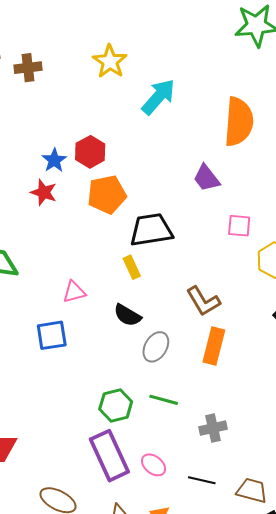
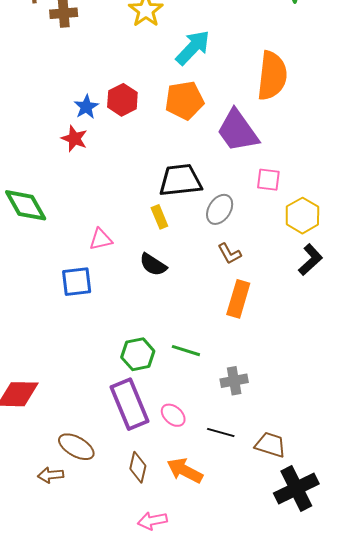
purple trapezoid: (207, 178) -> (238, 131), size x1.6
orange pentagon: (107, 195) -> (184, 100), moved
brown L-shape: (203, 301) -> (229, 254), size x0.7
gray ellipse: (156, 347) -> (220, 209), moved

